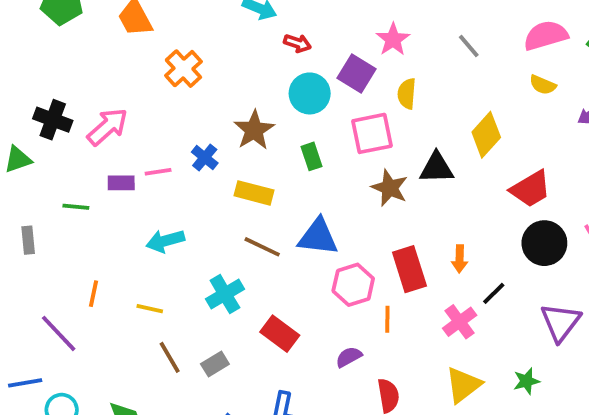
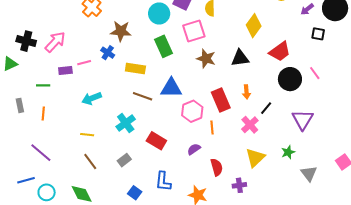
brown star: (254, 130) -> (121, 31), moved, turned -30
green rectangle: (311, 156) -> (163, 46), size x1.5
black triangle: (437, 168) -> (240, 58), moved
orange line: (93, 294) -> (43, 113), moved
brown line: (170, 357) -> (90, 162), moved

